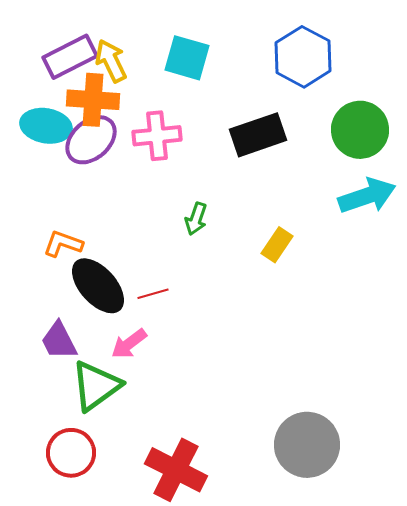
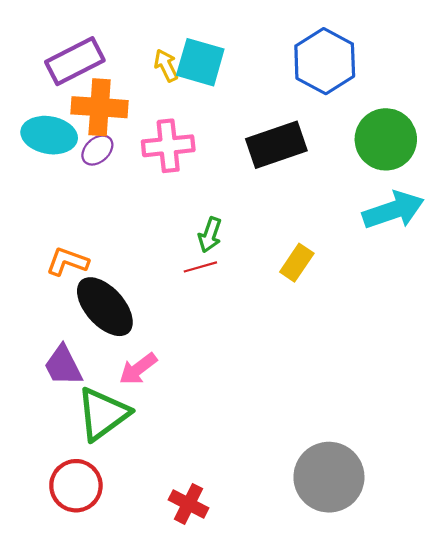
yellow arrow: (111, 61) -> (166, 65), moved, size x0.7
purple ellipse: (91, 140) -> (97, 150), size x0.6
red line: (153, 294) -> (200, 267), moved
red cross: (176, 470) -> (189, 504), size x0.6

